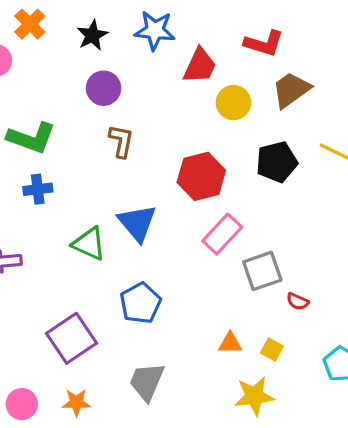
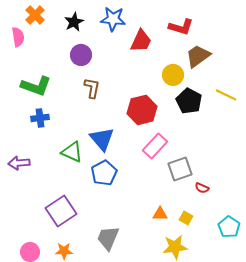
yellow circle: (233, 103) -> (173, 75), moved
black pentagon: (277, 162) -> (189, 101), turned -30
blue pentagon: (140, 303) -> (104, 173), moved

